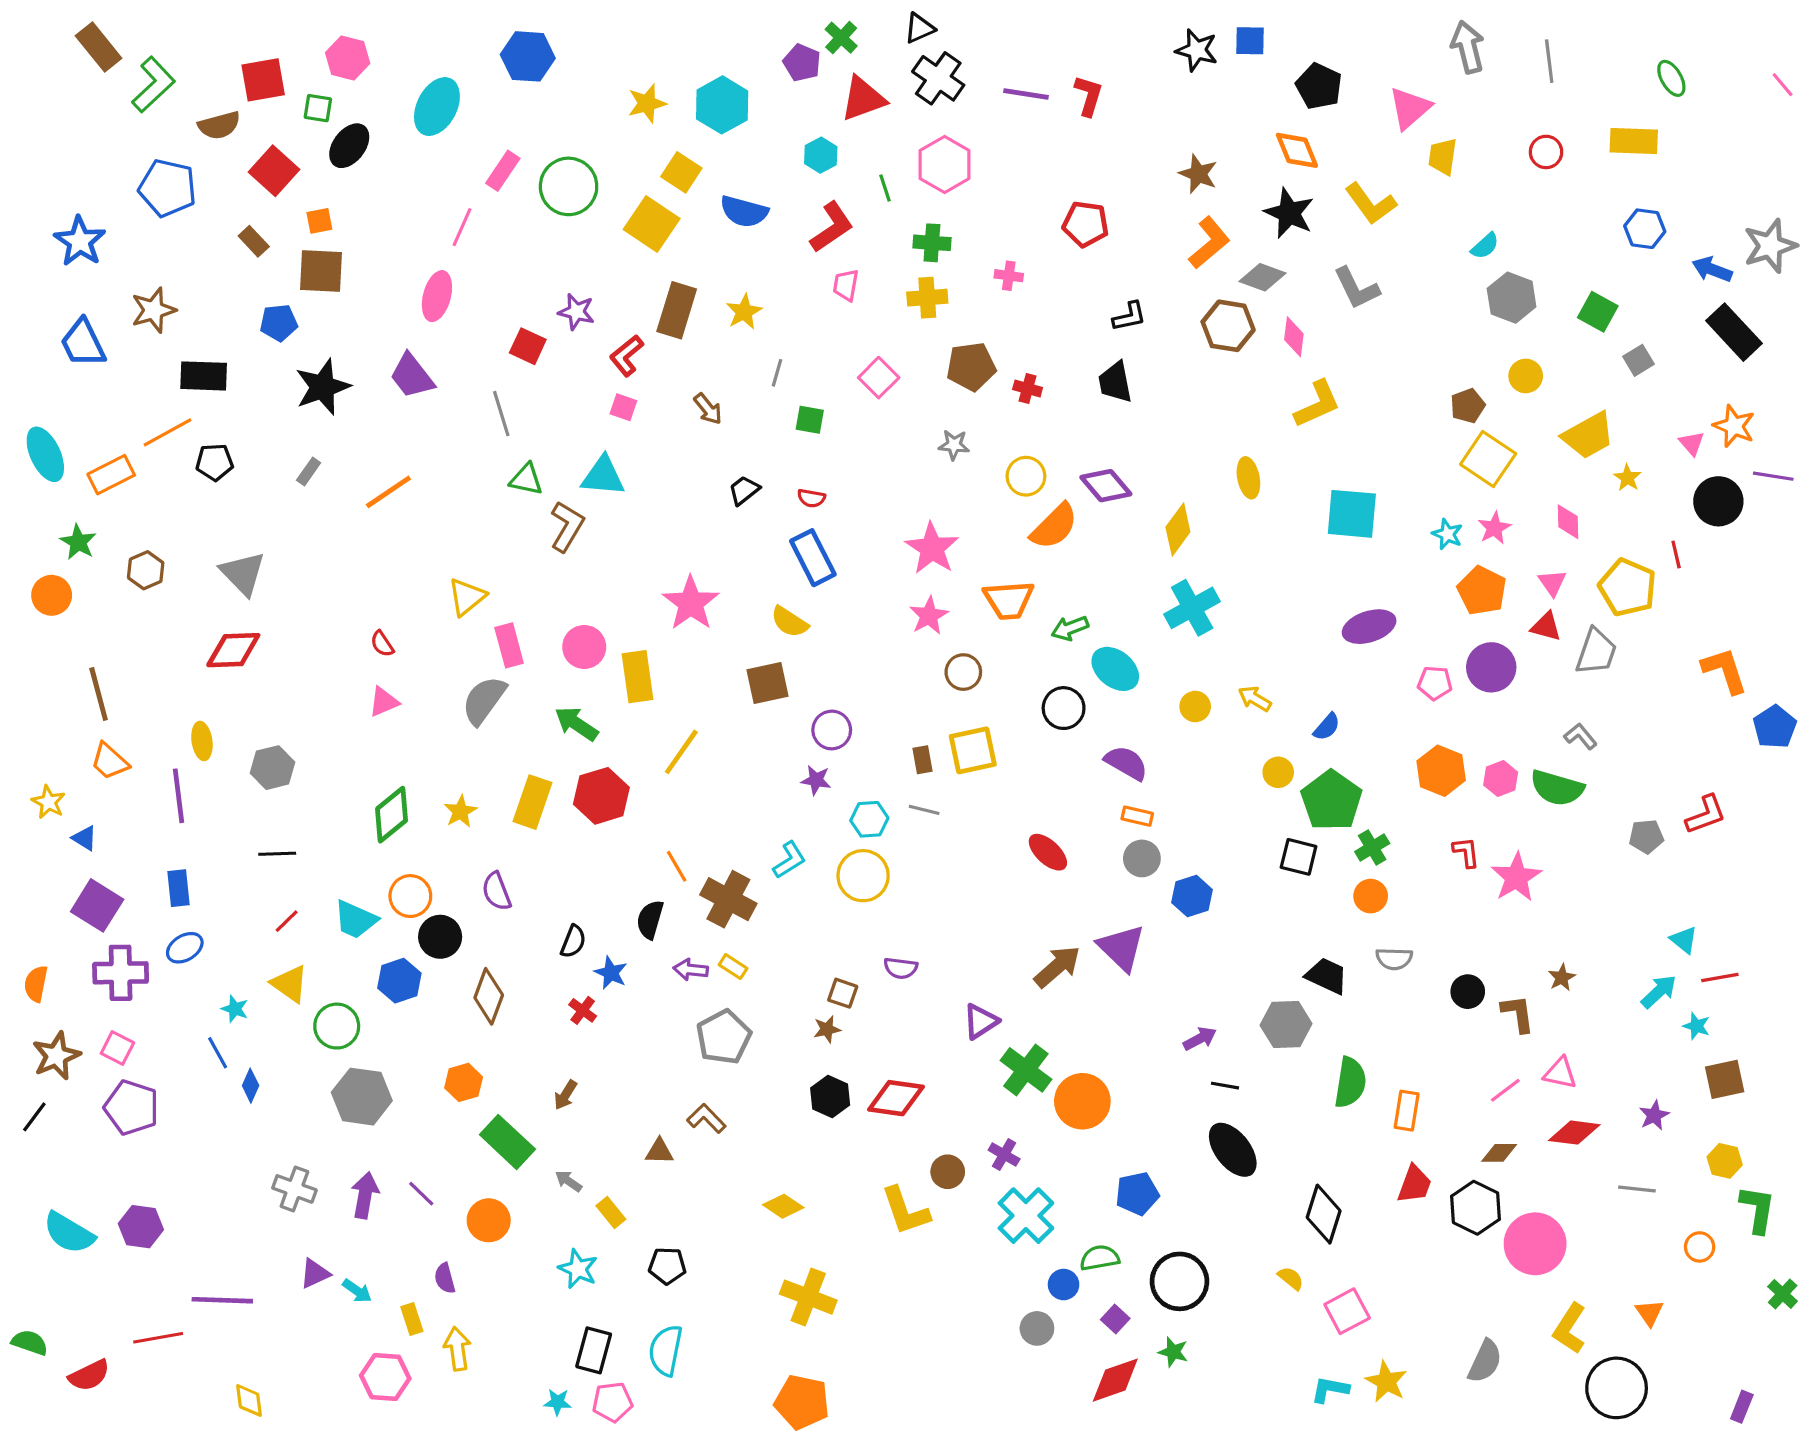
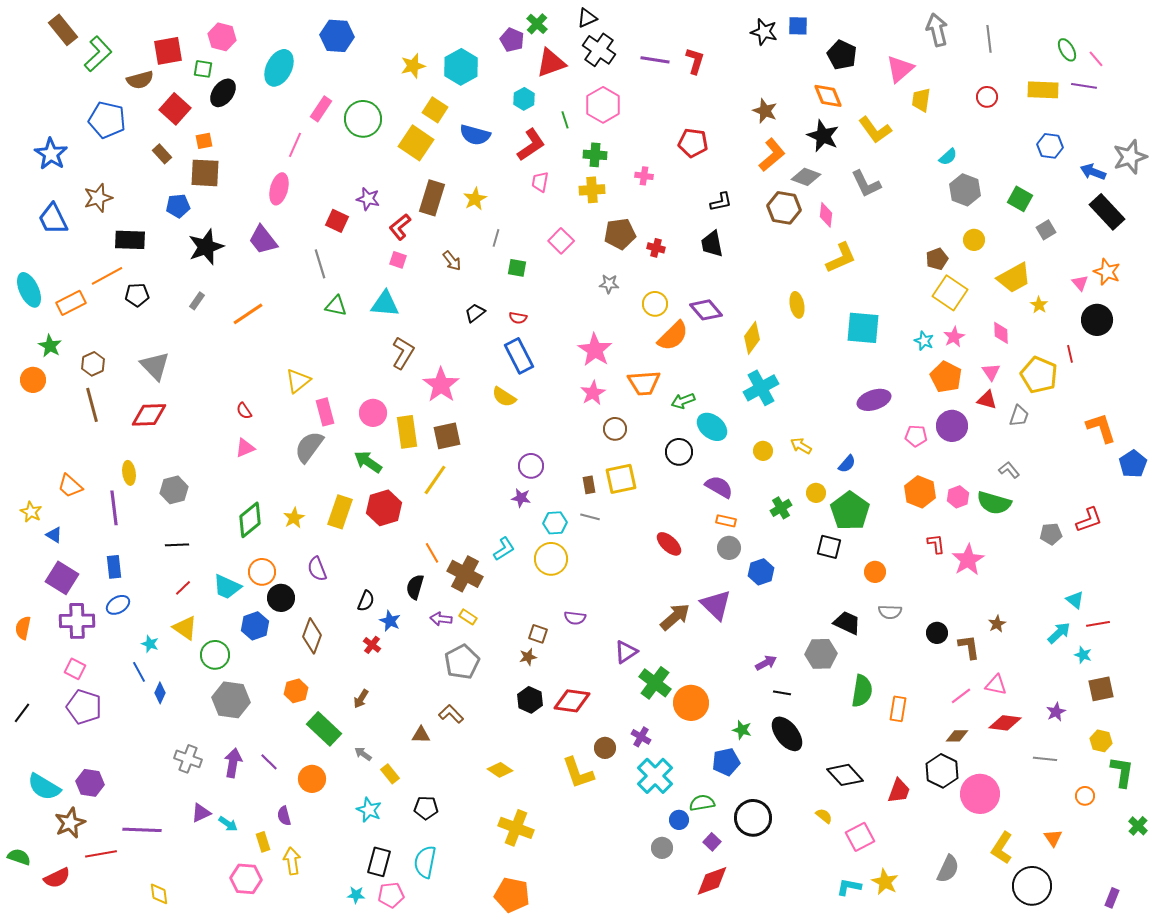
pink line: (1783, 85) -> (1096, 59), moved
purple line: (1773, 476) -> (1084, 86), moved
brown L-shape: (567, 526) -> (403, 353), moved
gray trapezoid: (1596, 652) -> (1019, 416), size x0.7
brown square: (767, 683) -> (447, 436), moved
brown line: (99, 694) -> (92, 405), moved
green cross: (1372, 847) -> (781, 508), moved
brown star: (56, 1056) -> (70, 823), moved
red trapezoid: (1414, 1184) -> (899, 791), moved
black diamond: (1324, 1214) -> (845, 775), turned -60
green star: (1173, 1352) -> (742, 730), moved

